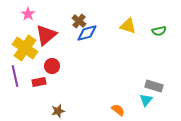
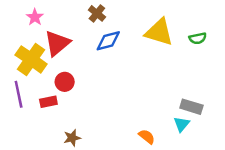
brown cross: (79, 21) -> (97, 13), moved
yellow triangle: (128, 26) -> (159, 32), size x1.4

